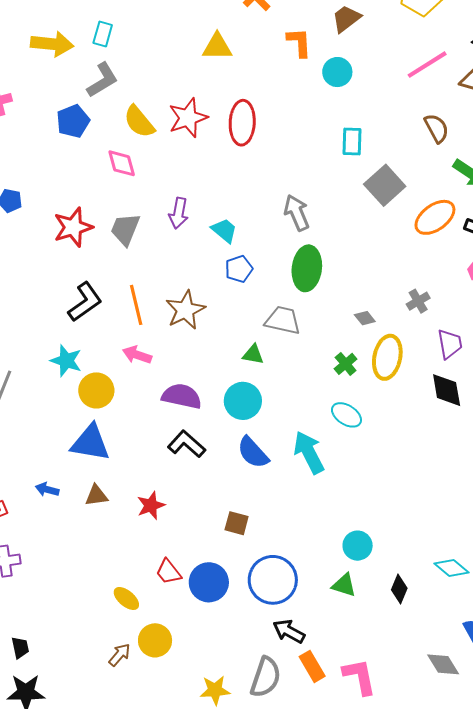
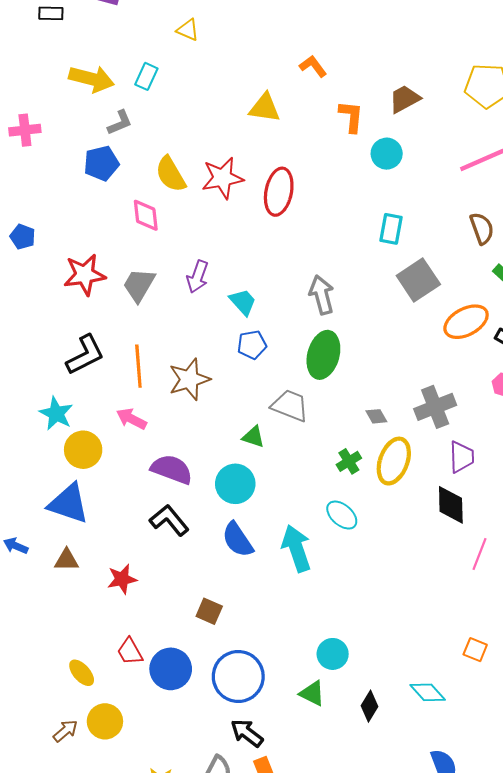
gray L-shape: (102, 80) -> (120, 123), moved, size x0.7
gray cross: (418, 301) -> (435, 407), size x1.6

